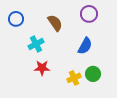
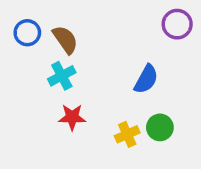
purple circle: (89, 14) -> (177, 24), moved
brown semicircle: (55, 23) -> (65, 40), moved

